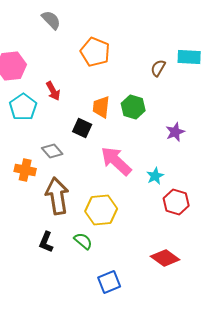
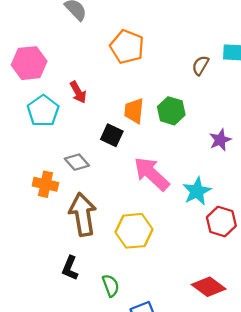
cyan star: (155, 176) -> (197, 191), size x1.4
green semicircle: (83, 241) -> (111, 286), moved, turned 30

